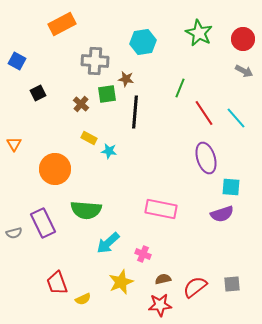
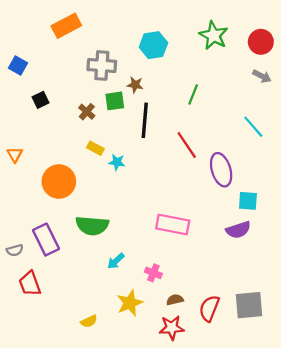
red line: (204, 113) -> (187, 145), moved
cyan arrow: (108, 243) -> (116, 261), size x0.7
red trapezoid: (57, 283) -> (30, 284), moved
gray square: (232, 284) -> (249, 305), size x1.6
red semicircle: (195, 287) -> (209, 308), turned -30

